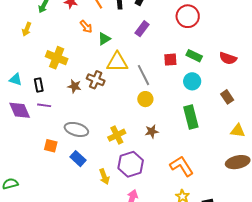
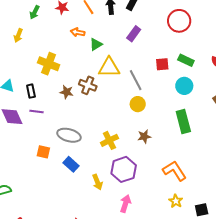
orange arrow: (86, 27) -> (78, 32), turned 144

